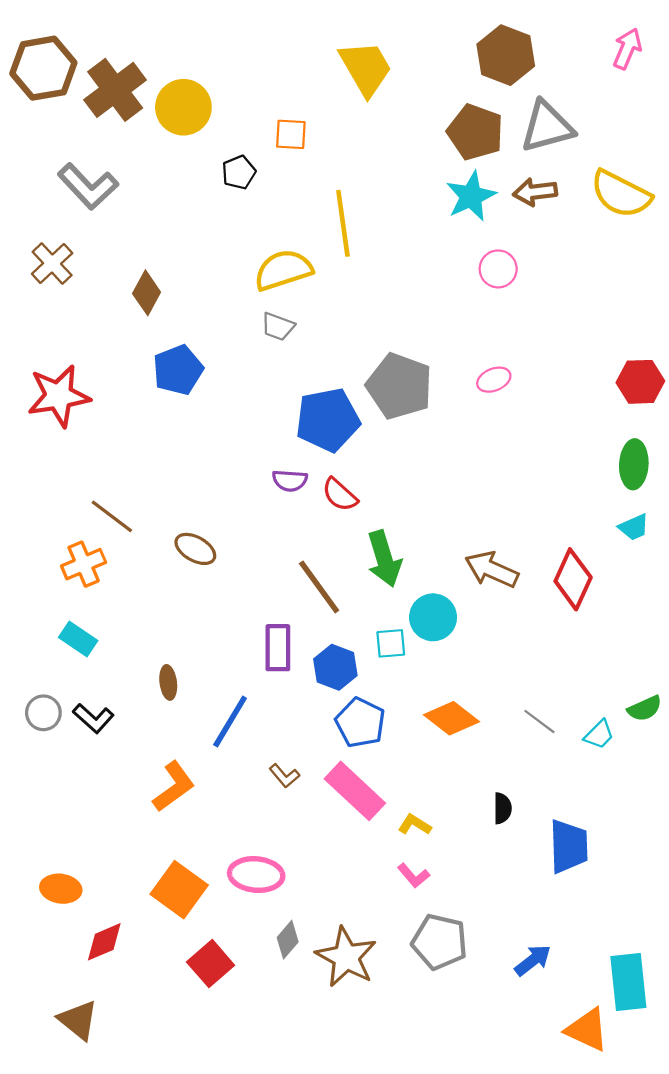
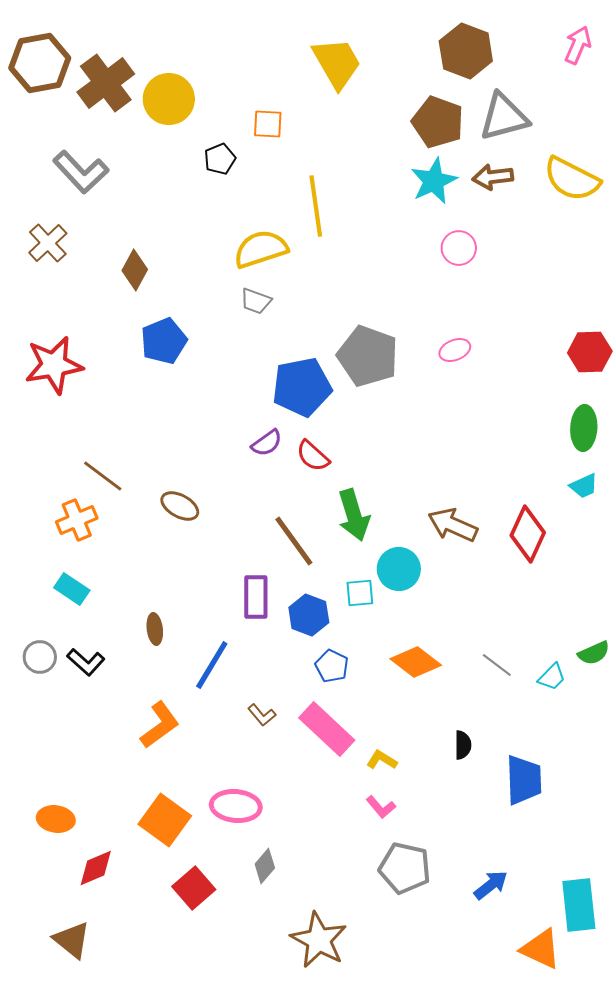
purple semicircle: (290, 481) -> (267, 443), turned -40
blue pentagon: (360, 723) -> (332, 666), size x0.7
brown star: (346, 957) -> (319, 940), moved

